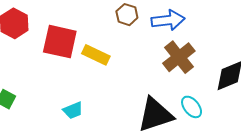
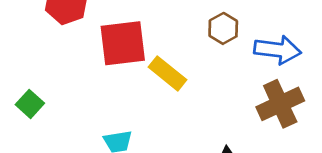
red square: (60, 42) -> (123, 43), turned -33

